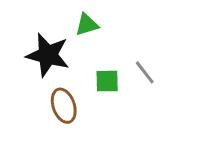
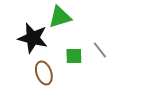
green triangle: (87, 25) -> (60, 17), size x1.4

